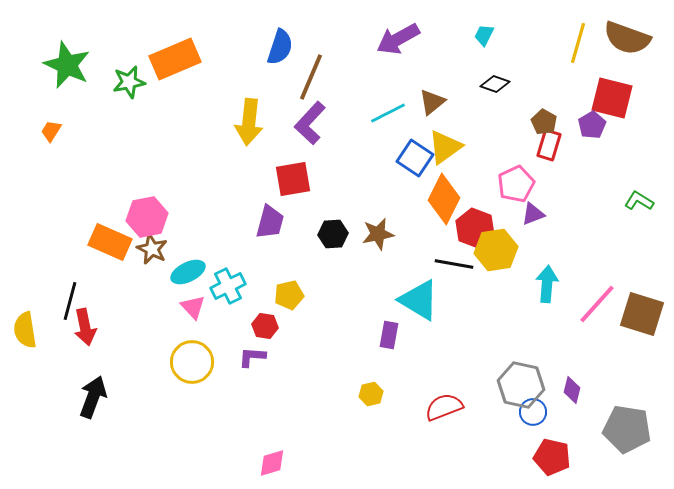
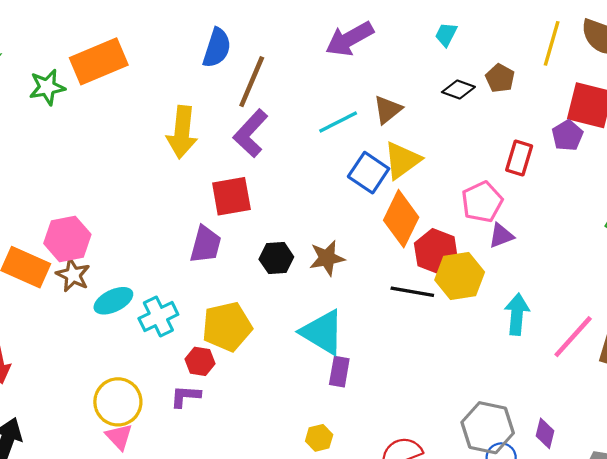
brown pentagon: (544, 122) -> (500, 78), moved
yellow pentagon: (289, 295) -> (227, 327), size x1.5
cyan triangle: (419, 300) -> (322, 332), moved
pink triangle: (193, 307) -> (119, 437), moved

